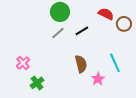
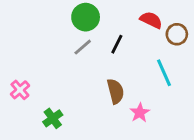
black line: (82, 31) -> (117, 44), turned -32
pink cross: (23, 63) -> (20, 90), moved
cyan line: (115, 63) -> (164, 73), moved

